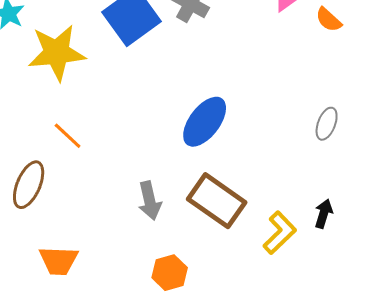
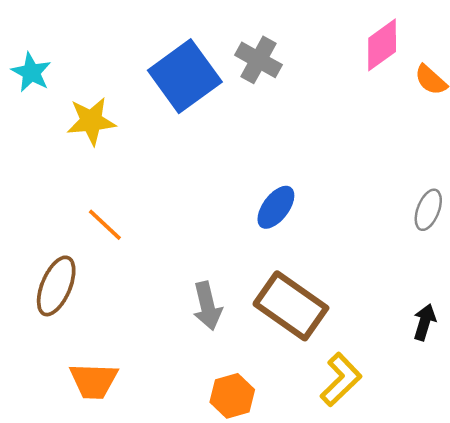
yellow star: (57, 53) -> (91, 121), size x0.7
blue ellipse: (205, 122) -> (276, 207), size x0.7
yellow L-shape: (280, 233) -> (341, 380), moved

